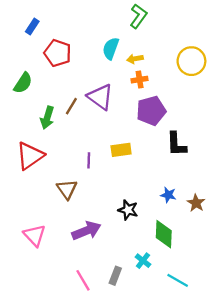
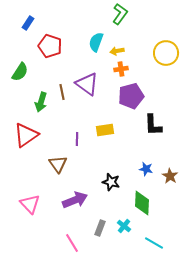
brown line: (71, 106) -> (62, 92), turned -42
gray rectangle: (115, 276) -> (100, 228), moved

